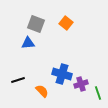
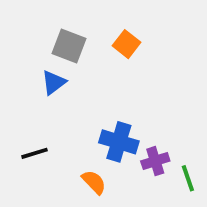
blue triangle: (28, 43) -> (54, 82), turned -32
orange semicircle: (42, 91) -> (94, 182), moved

